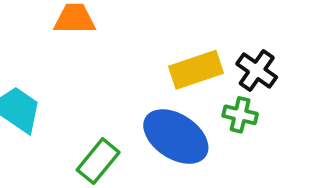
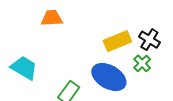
green cross: (240, 115) -> (142, 63), turned 36

